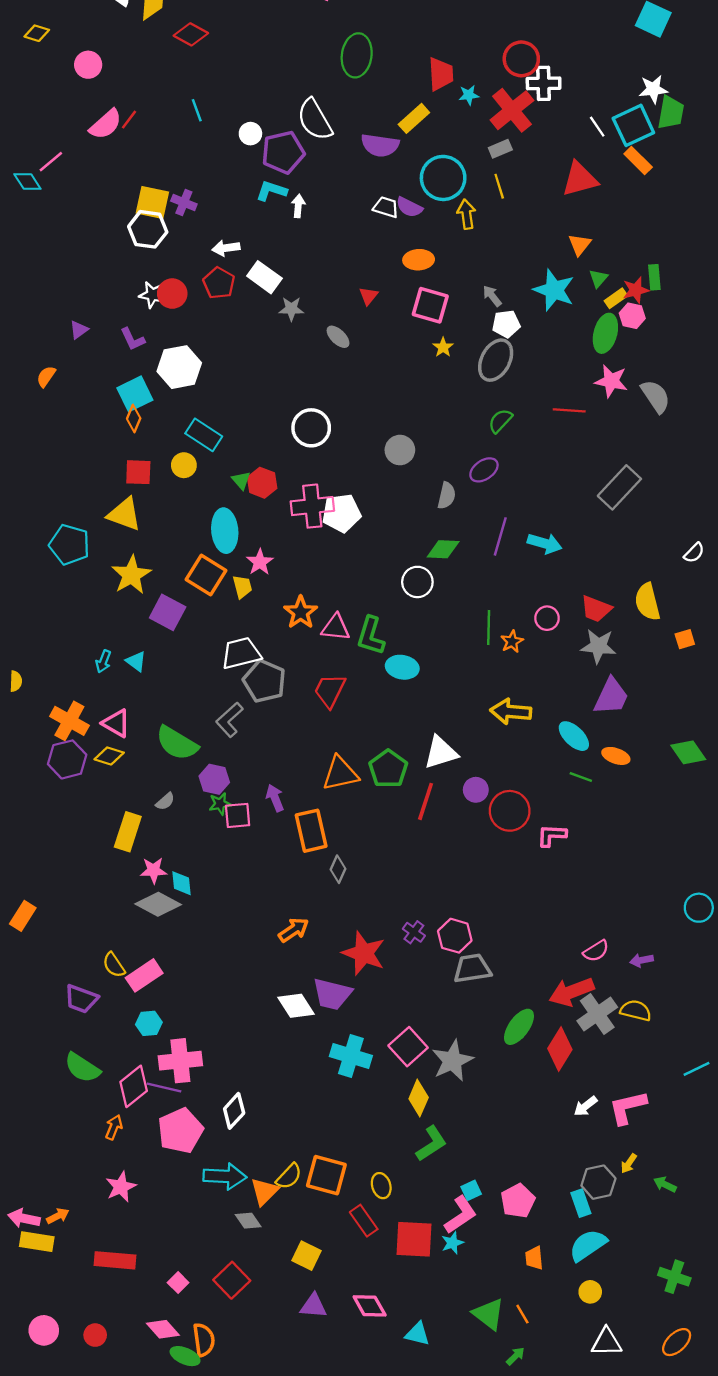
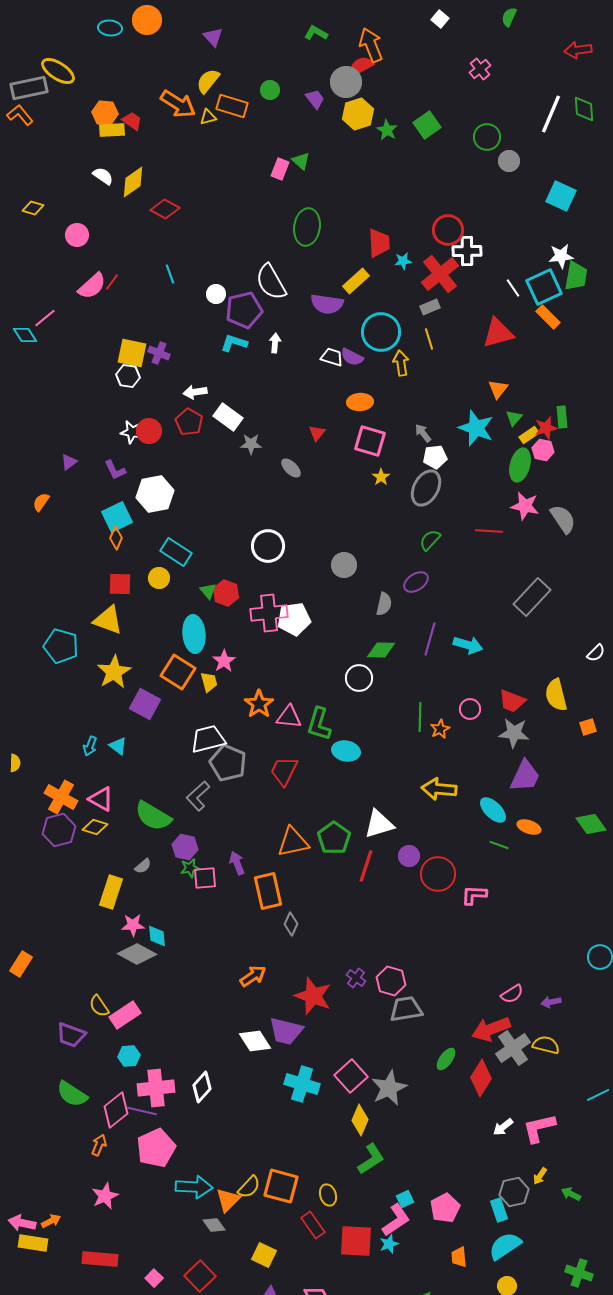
white arrow: (298, 206) -> (275, 343), moved
white hexagon: (148, 229) -> (128, 376), size x0.7
green ellipse: (519, 1027) -> (446, 1059), size x0.7
white diamond: (234, 1111) -> (202, 1087), moved

